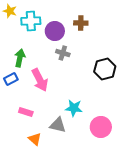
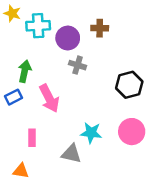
pink rectangle: (26, 112) -> (32, 138), turned 72
pink circle: (101, 127) -> (132, 132), moved
orange triangle: (35, 139) -> (21, 171), moved, turned -32

